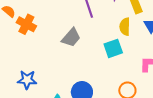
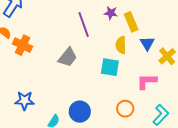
cyan square: (113, 48) -> (110, 67), turned 30

